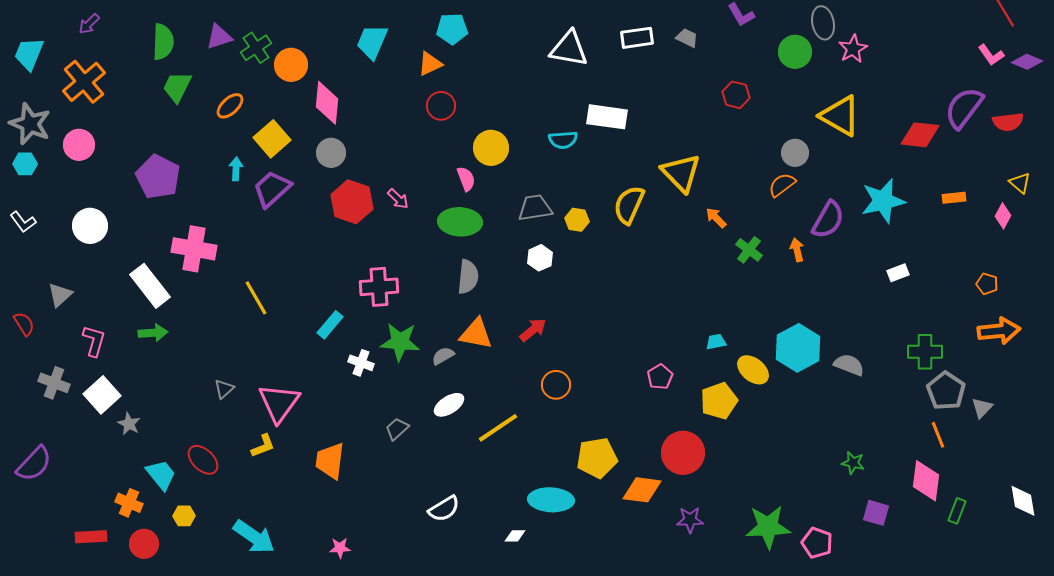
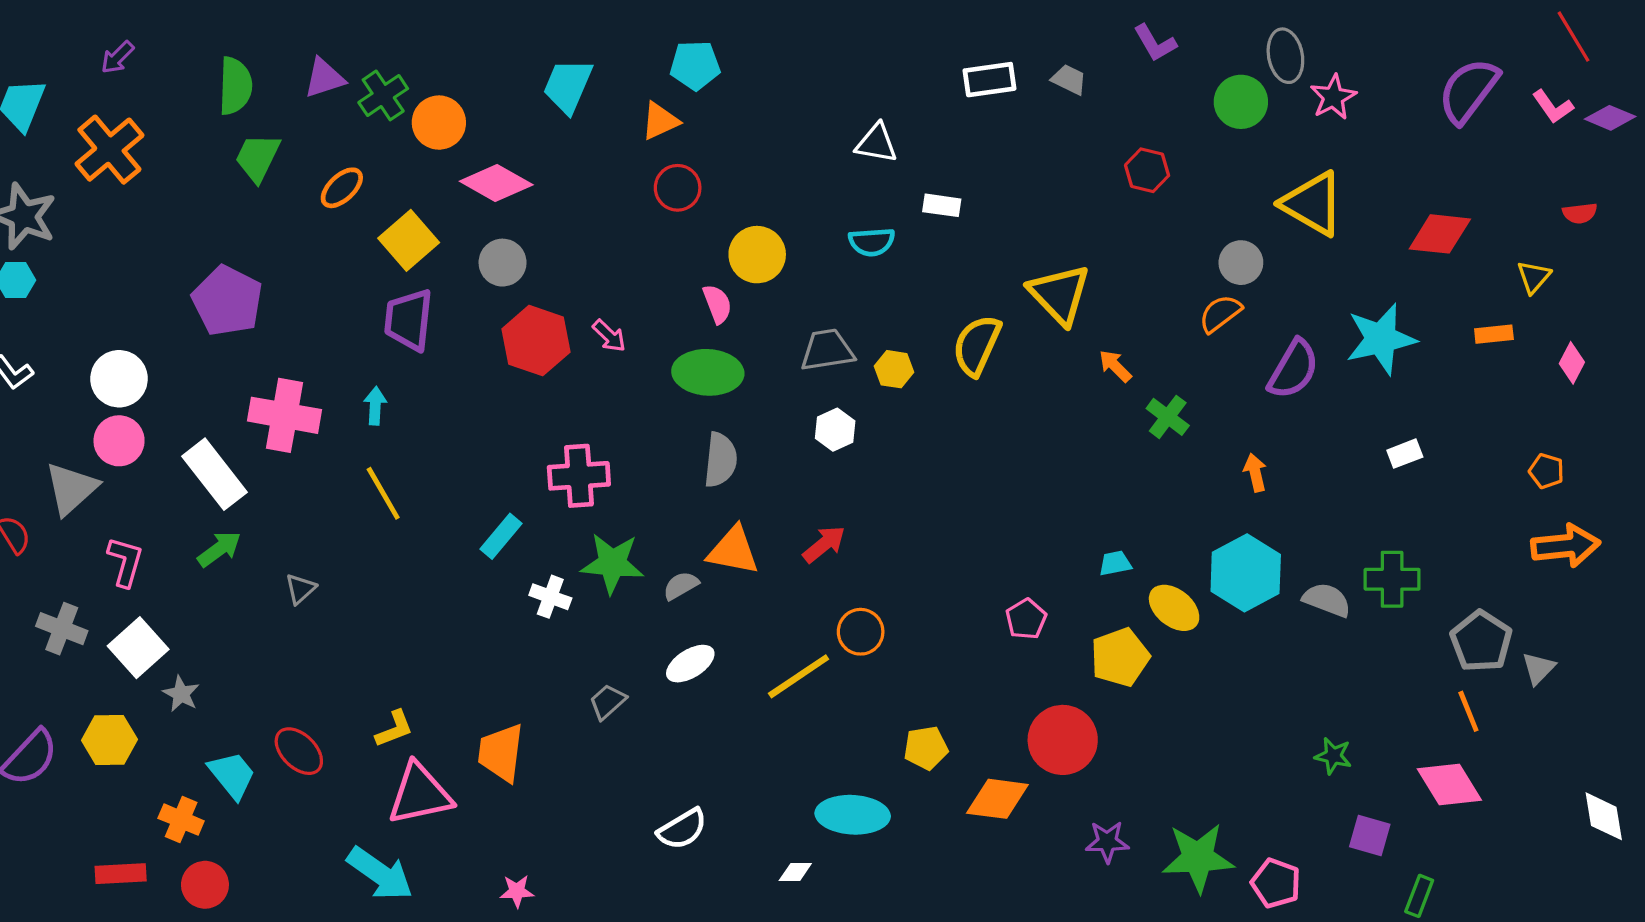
white triangle: (569, 49) -> (876, 143), moved, size x0.7
pink diamond: (327, 103) -> (496, 183), turned -66
purple semicircle: (964, 108) -> (1468, 91), moved
white rectangle: (607, 117) -> (942, 205), size x0.6
red semicircle: (1008, 122) -> (1580, 213), size x0.7
pink circle: (79, 145) -> (119, 441), moved
cyan arrow: (236, 169) -> (375, 406), moved
yellow triangle: (1020, 183) -> (1534, 277), moved, turned 30
purple trapezoid: (272, 189) -> (409, 320), turned -42
orange arrow: (797, 250) -> (1255, 473), moved
gray triangle: (60, 295) -> (71, 489), size x1.4
green arrow: (153, 333) -> (219, 549), turned -32
green cross: (925, 352) -> (1392, 579), moved
gray triangle: (224, 389) -> (300, 589), moved
pink triangle: (279, 403) -> (420, 794), moved, turned 42
yellow line: (498, 428) -> (799, 676), moved
yellow pentagon: (597, 458) -> (926, 748), size x0.7
pink diamond: (926, 481) -> (1449, 785), turned -39
green rectangle: (957, 511) -> (1419, 896), moved
yellow hexagon: (184, 516) -> (109, 740), moved, size x1.5
purple star: (690, 520) -> (1107, 842), moved

